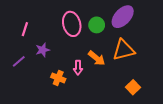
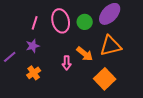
pink line: (25, 29) -> (35, 23), moved
orange cross: (58, 78) -> (34, 73), moved, turned 32
orange square: (133, 87) -> (105, 79), moved, size x1.5

